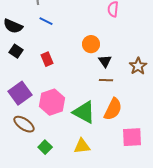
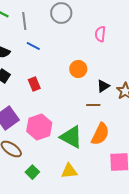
black triangle: (105, 61) -> (103, 86), moved, turned 32

